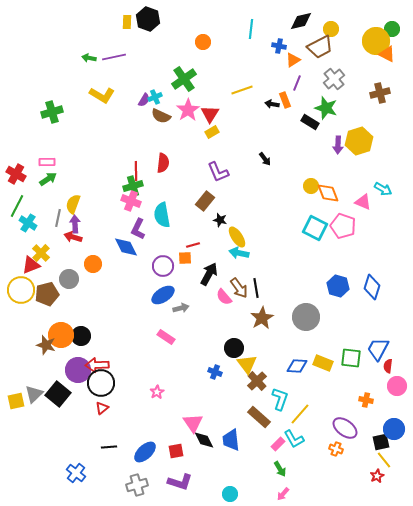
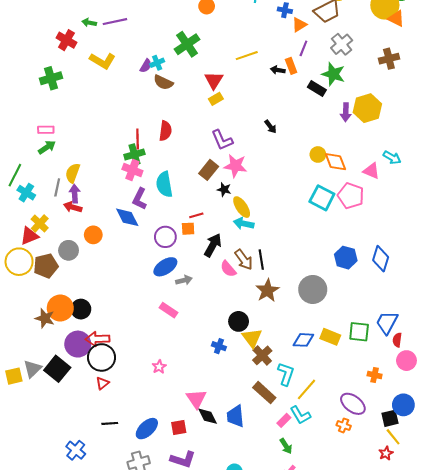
pink star: (188, 110) -> (235, 166), moved, turned -30
red cross: (16, 174) -> (66, 40), moved

